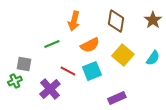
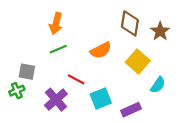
brown star: (153, 20) -> (160, 31), moved
orange arrow: (74, 21) -> (56, 23), moved
cyan semicircle: (153, 58) -> (158, 85), moved
cyan square: (92, 71) -> (101, 98), moved

